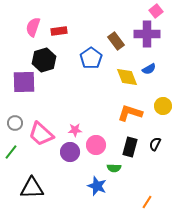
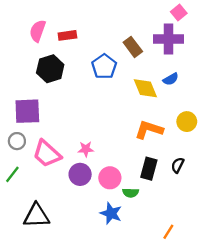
purple square: (24, 82) -> (27, 111), moved
pink circle: (96, 145) -> (110, 178), moved

